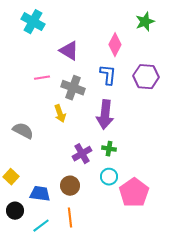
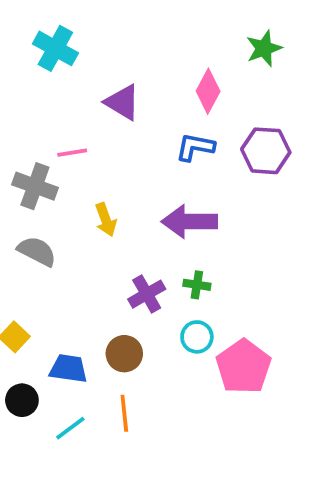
blue L-shape: (108, 75) -> (195, 147), turned -85
gray cross: (73, 88) -> (35, 186), moved
purple arrow: (105, 115) -> (189, 222), turned 84

